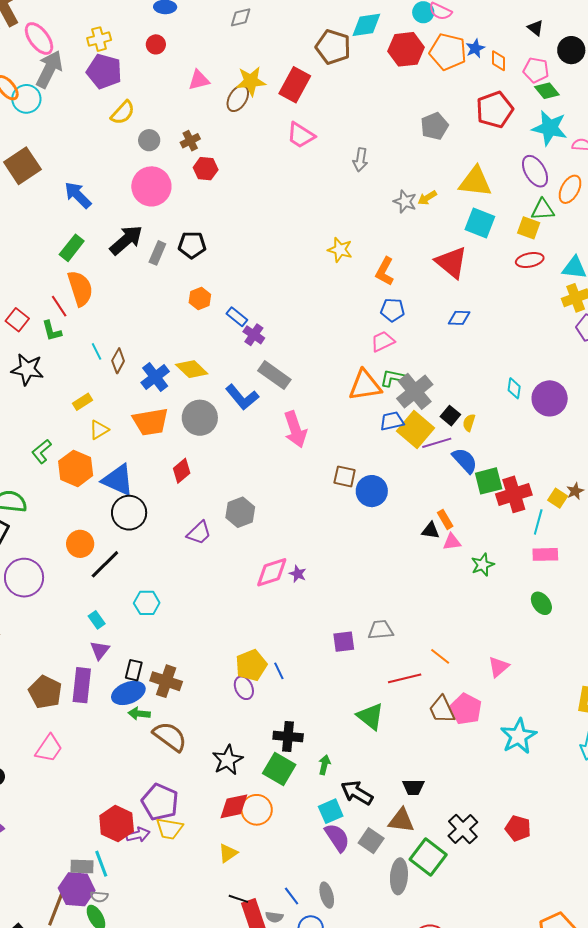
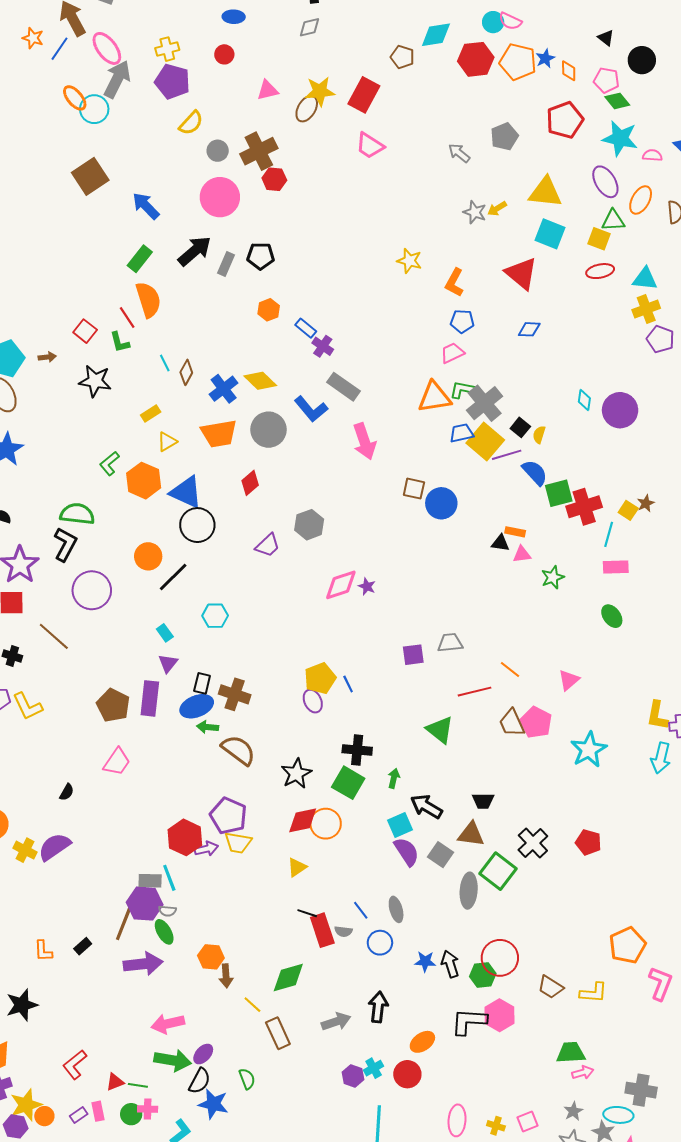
brown pentagon: (333, 47) -> (402, 57), size x0.7
brown cross: (190, 141) -> (259, 151), size x1.8
gray arrow: (360, 160) -> (459, 153), moved, turned 120
orange rectangle: (445, 519) -> (515, 532), turned -48

